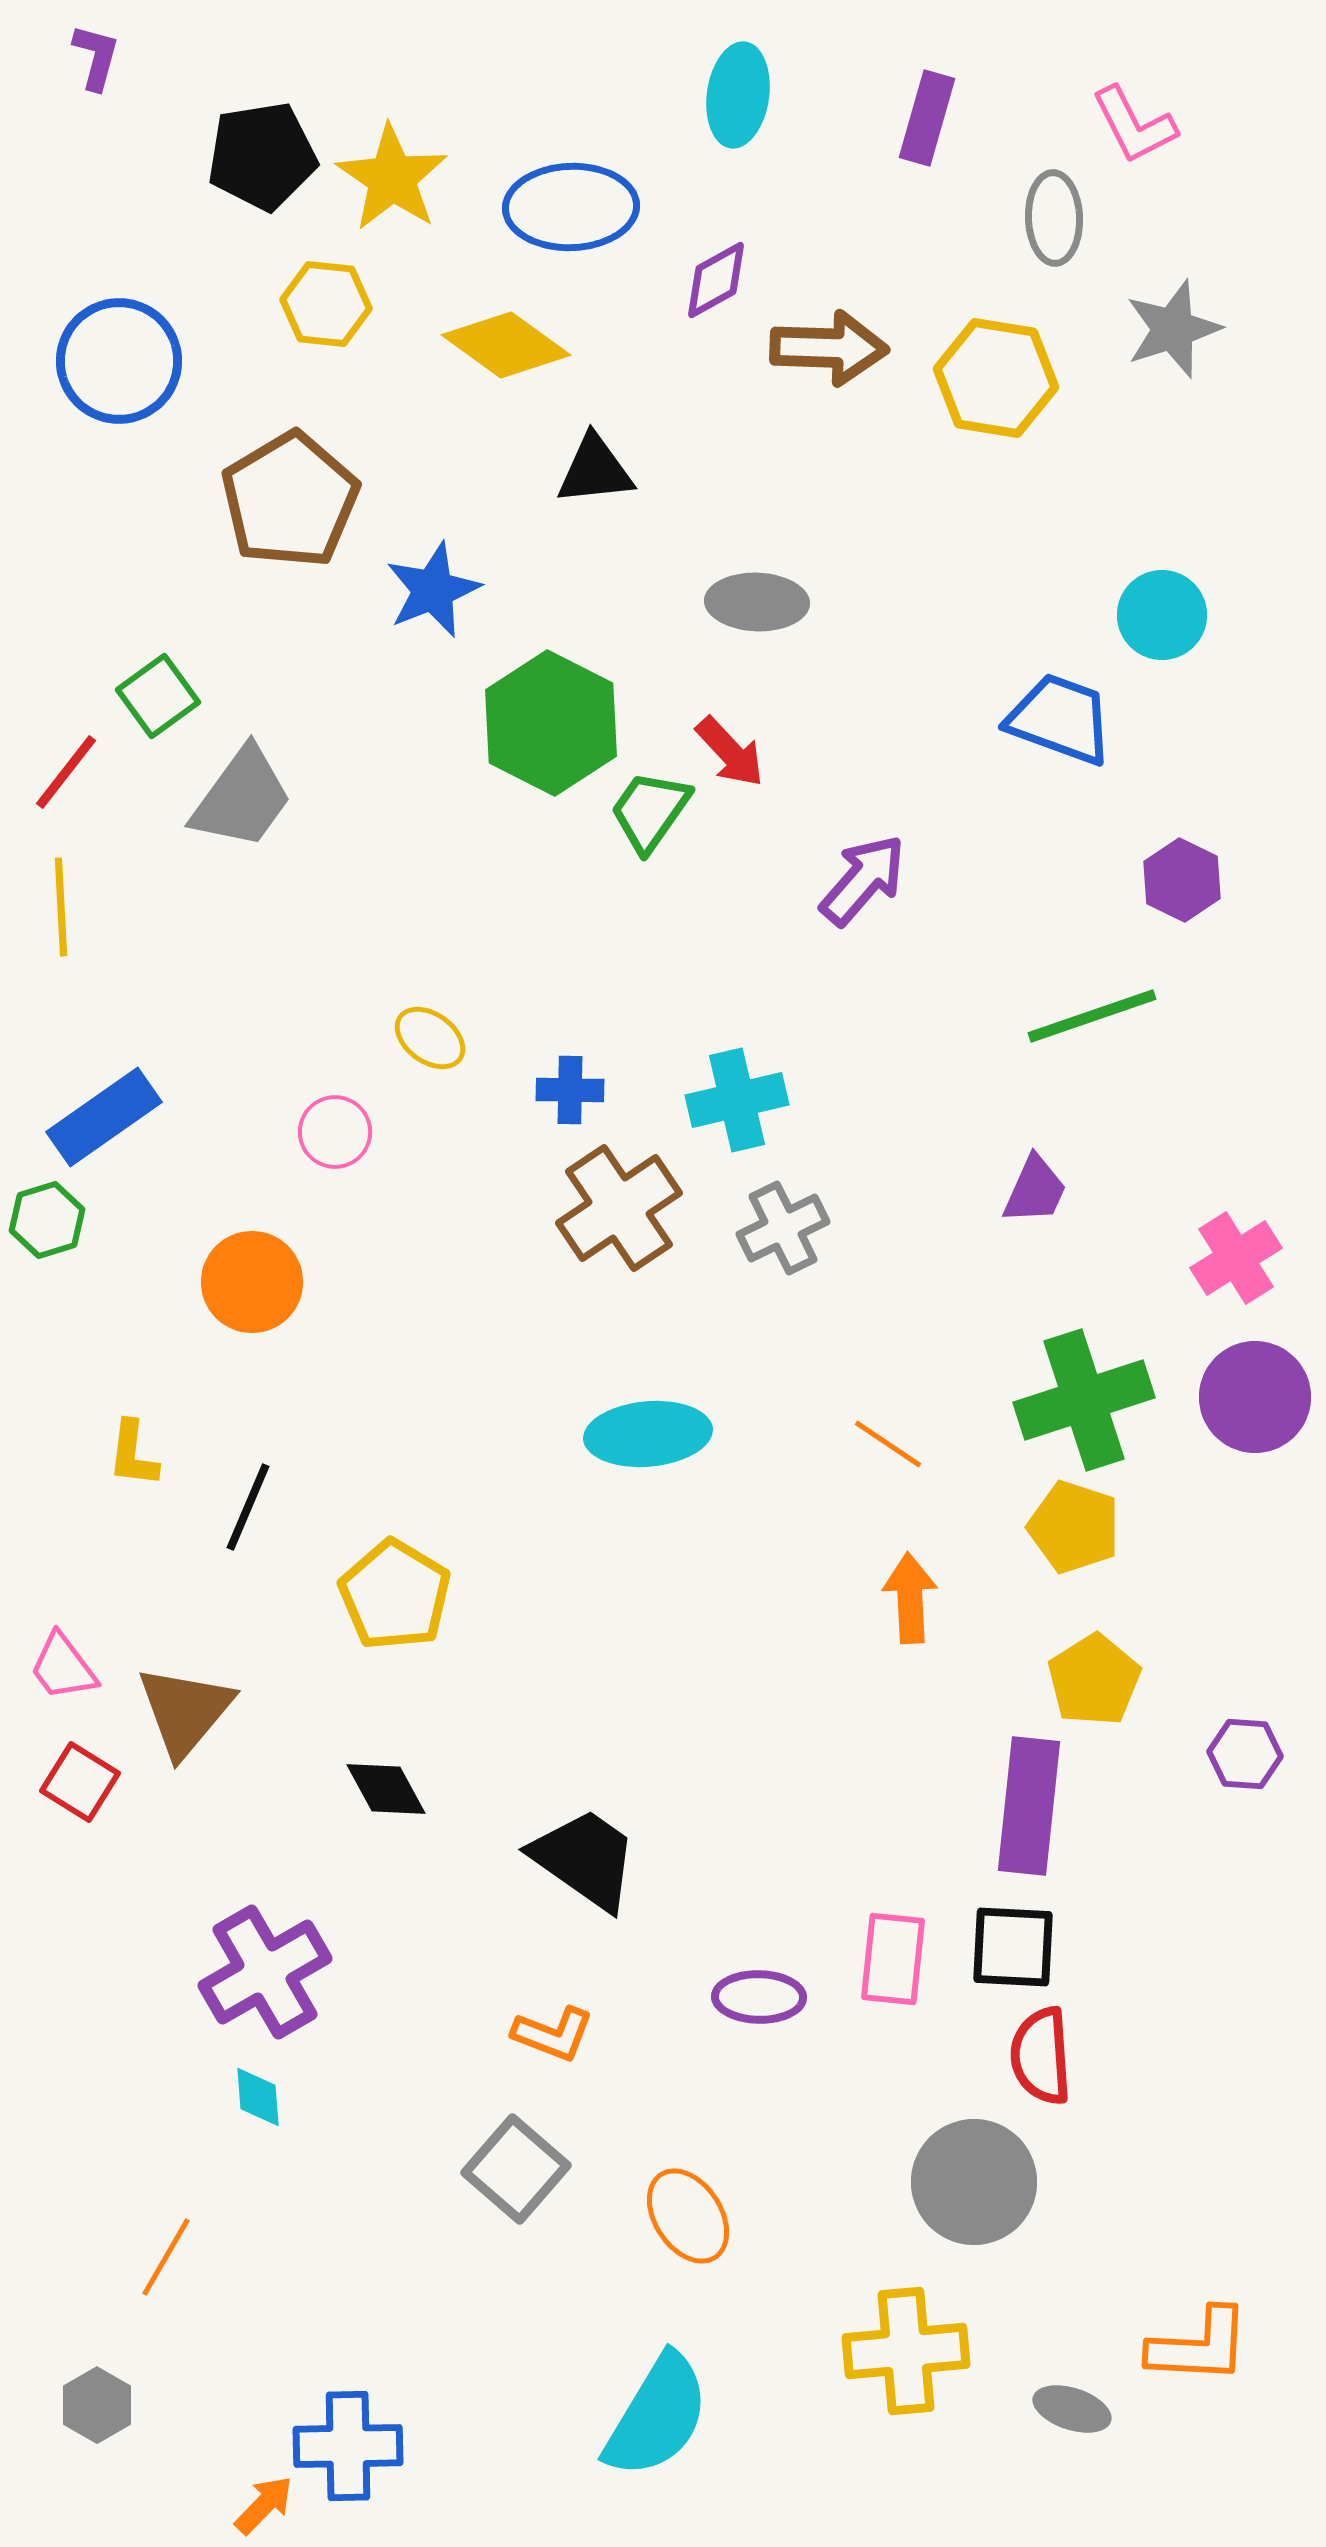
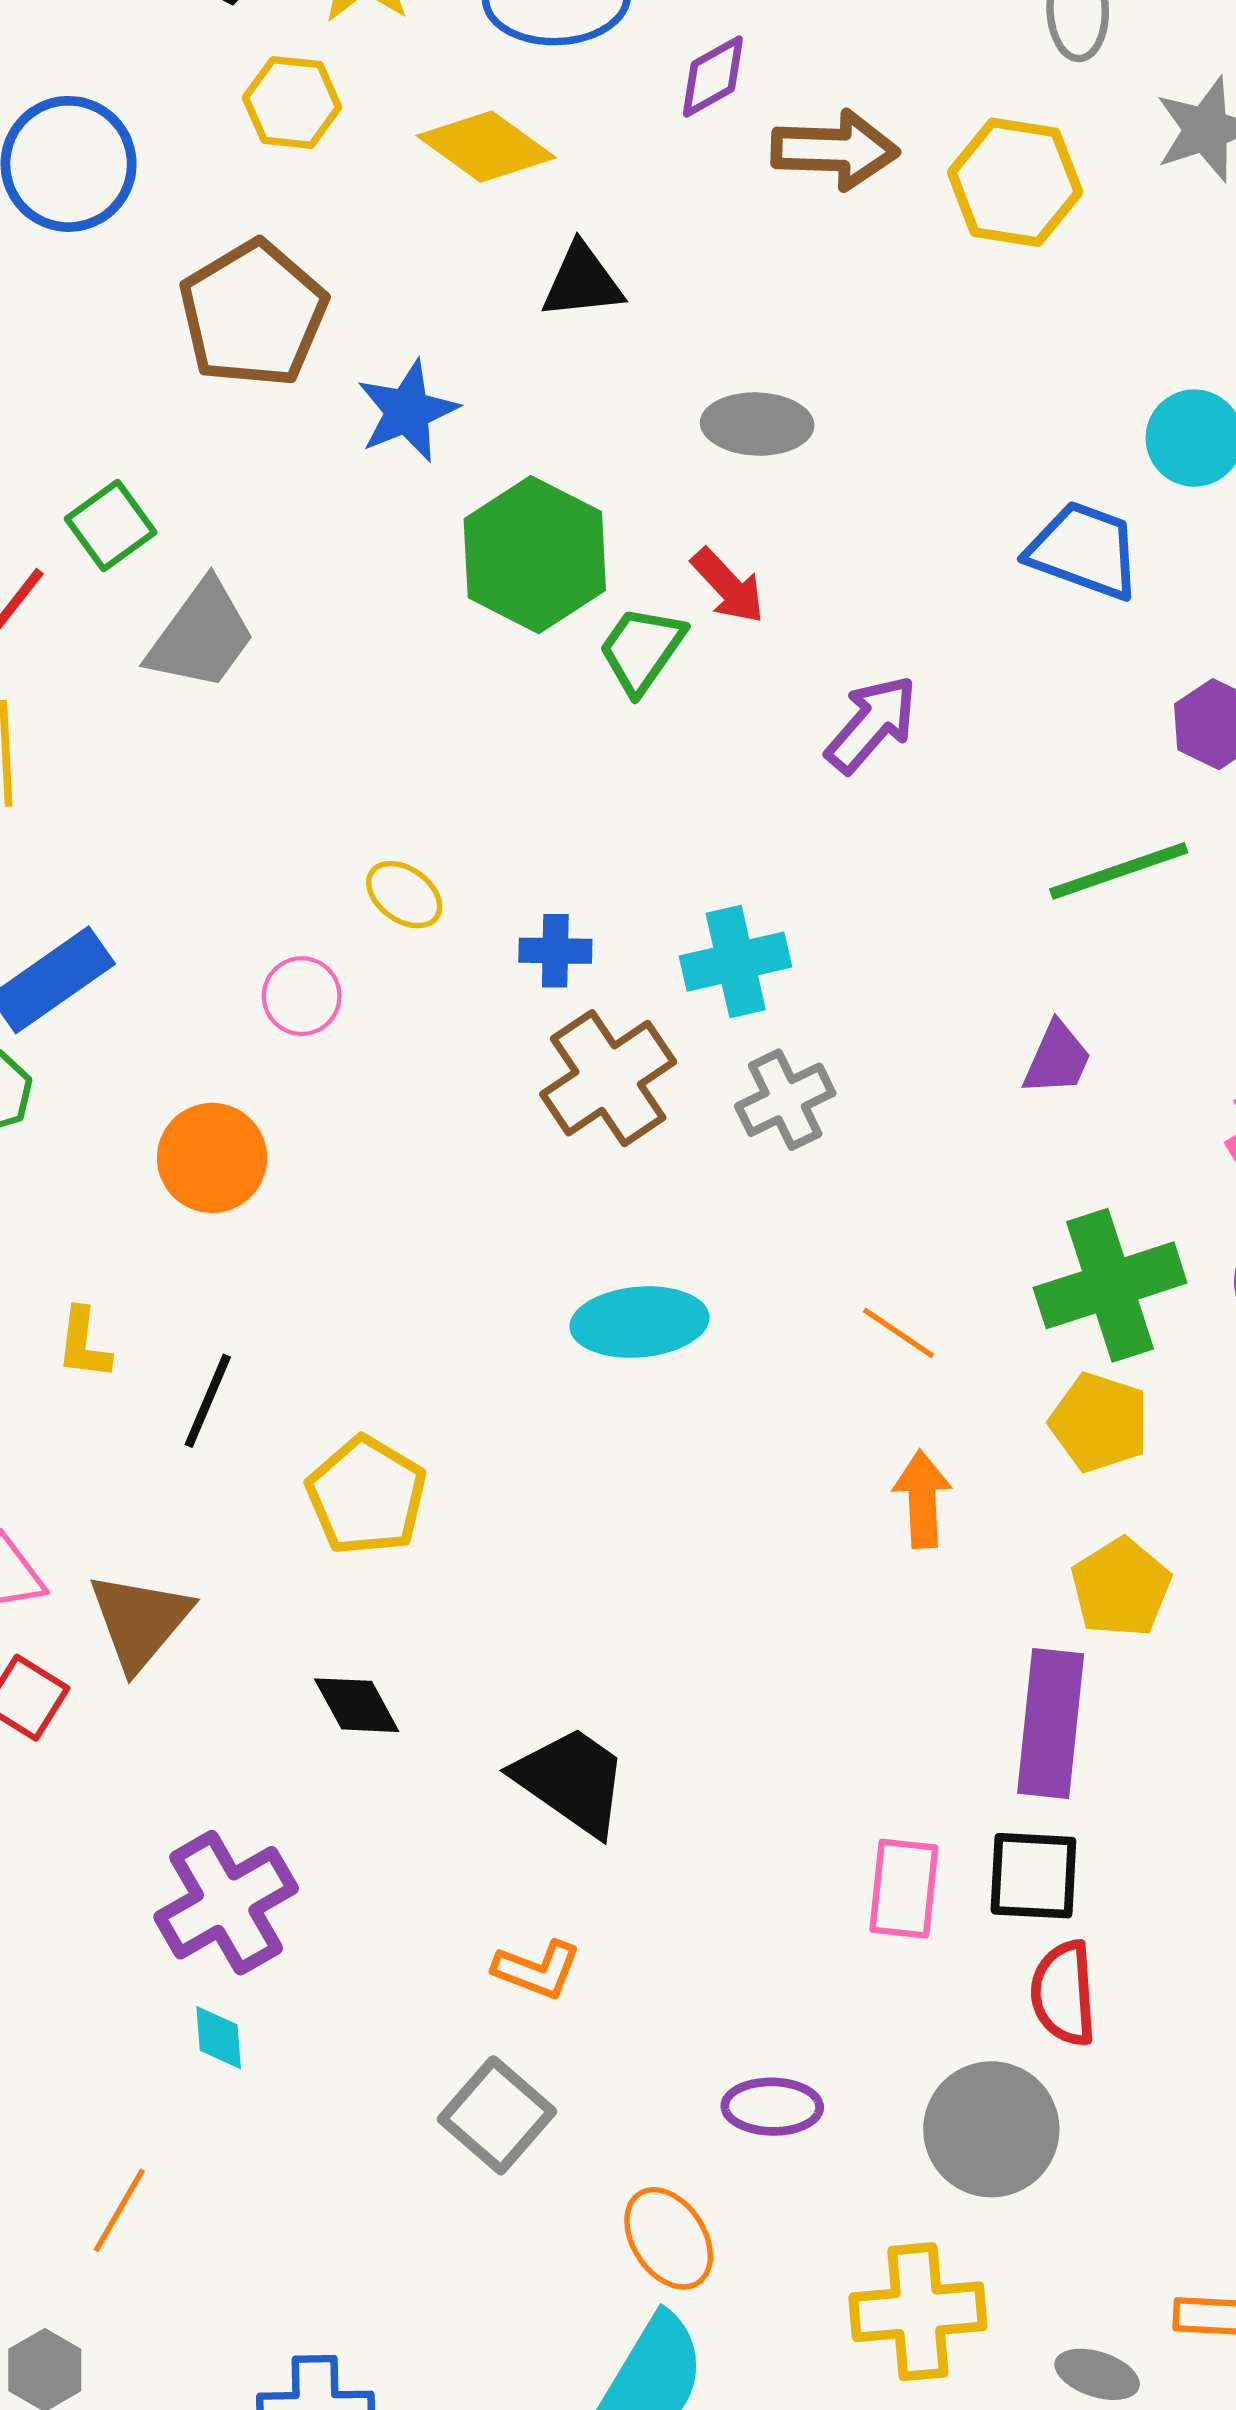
purple ellipse: (759, 1997) -> (772, 2107), moved
orange ellipse: (688, 2216) -> (669, 2238), moved

